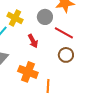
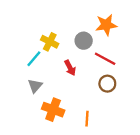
orange cross: (28, 72) -> (53, 110), moved

